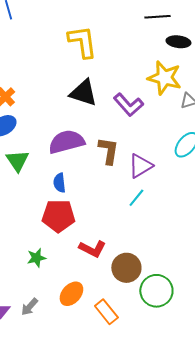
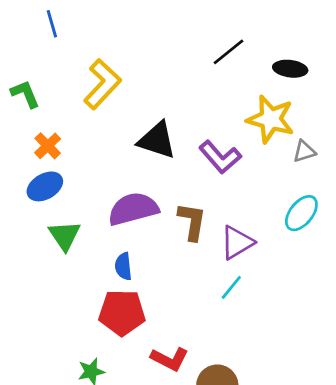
black line: (157, 17) -> (229, 52), moved, turned -35
yellow L-shape: (82, 42) -> (102, 84), moved, turned 51

